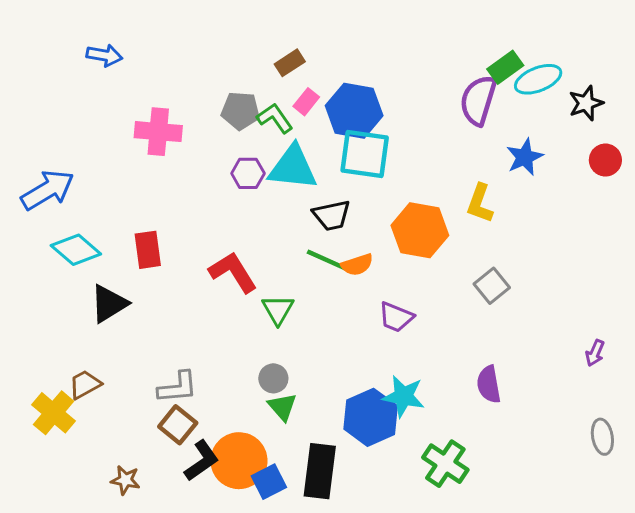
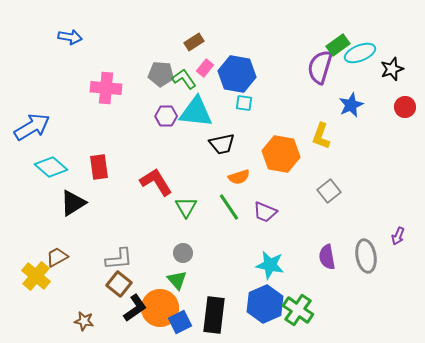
cyan square: (365, 154) -> (244, 103), size x0.5
green line: (327, 260) -> (229, 207), moved, turned 32
green triangle: (282, 407) -> (177, 280), moved
blue hexagon: (371, 417) -> (265, 304), moved
gray ellipse: (602, 437) -> (366, 256), moved, size x1.4

